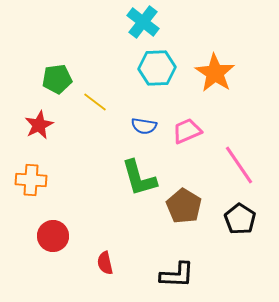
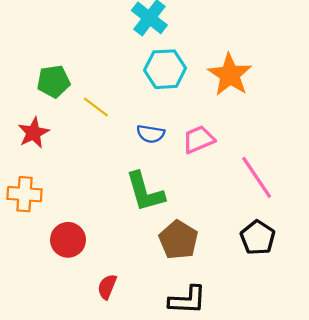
brown pentagon: (184, 206) -> (178, 240), moved
red circle: (53, 236) -> (68, 240), moved
red semicircle: (105, 263) -> (107, 287), turned 35

